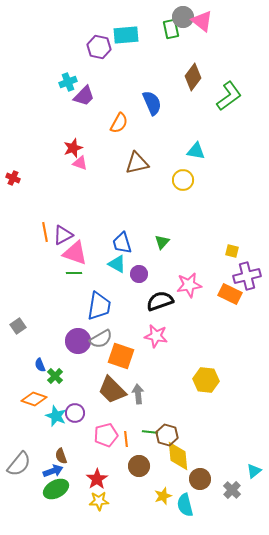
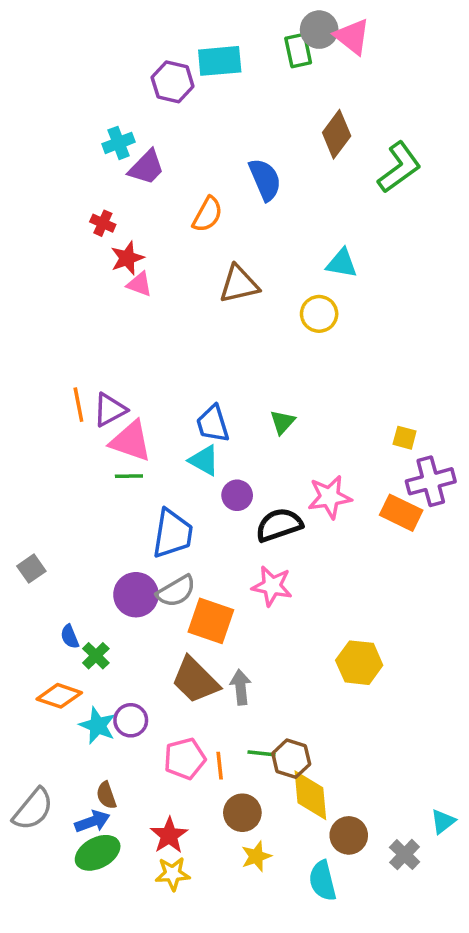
red cross: (13, 178) -> (103, 223), moved
purple circle: (139, 274) -> (237, 495), moved
yellow star: (163, 496) -> (256, 856), moved

